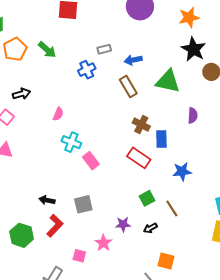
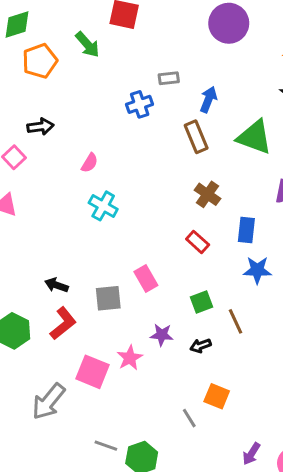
green arrow: (47, 50) -> (87, 45), moved
blue arrow: (133, 60) -> (208, 99), turned 114
blue rectangle: (161, 139) -> (246, 230), moved
red rectangle: (139, 158) -> (198, 242), size x0.7
pink rectangle: (91, 161) -> (146, 278), moved
pink square: (79, 256) -> (92, 372), size x1.6

